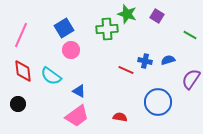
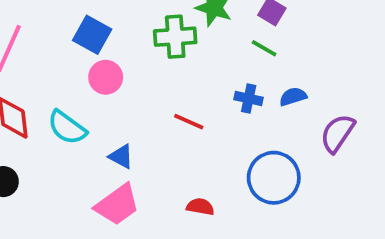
blue square: (64, 28) -> (92, 35), turned -30
green line: (190, 35) -> (264, 48), moved
red line: (126, 70) -> (189, 122), moved

